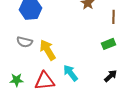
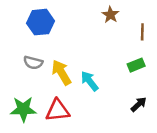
cyan arrow: (71, 73) -> (90, 81), moved
green star: (17, 80) -> (23, 109), size x1.5

